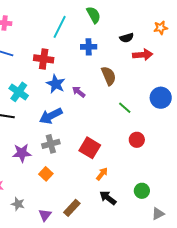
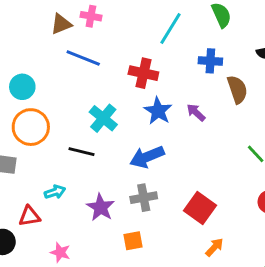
brown semicircle: (109, 76) -> (237, 89), moved
purple arrow: (79, 92) -> (196, 112), moved
purple star: (22, 153) -> (100, 207), turned 30
orange square: (46, 174) -> (133, 241), turned 32

